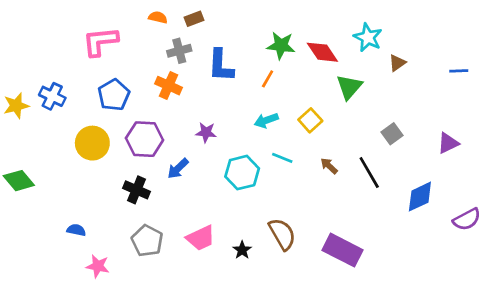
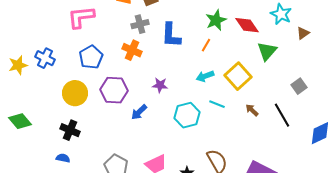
green star: (281, 45) -> (216, 20), turned -30
yellow square: (310, 120) -> (238, 76), size x1.5
black cross: (136, 190) -> (70, 130), moved

